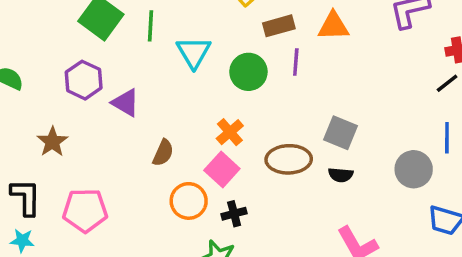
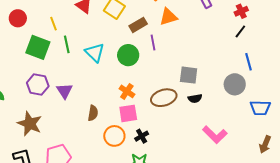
purple triangle: (126, 103) -> (65, 91), turned 42
brown star: (52, 142) -> (30, 124), size x1.4
pink square: (222, 169) -> (128, 113), turned -36

